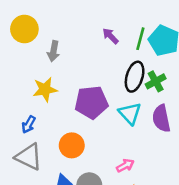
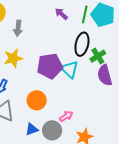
green cross: (156, 81) -> (98, 56), moved
cyan triangle: (130, 113) -> (69, 69), moved
pink arrow: (125, 165) -> (66, 116), moved

